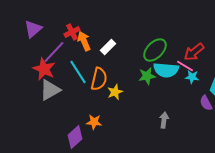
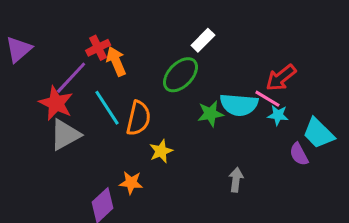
purple triangle: (33, 29) -> (19, 49), moved
white rectangle: (108, 47) -> (203, 40), moved
green ellipse: (155, 50) -> (180, 75), moved
yellow star: (115, 92) -> (161, 151), moved

